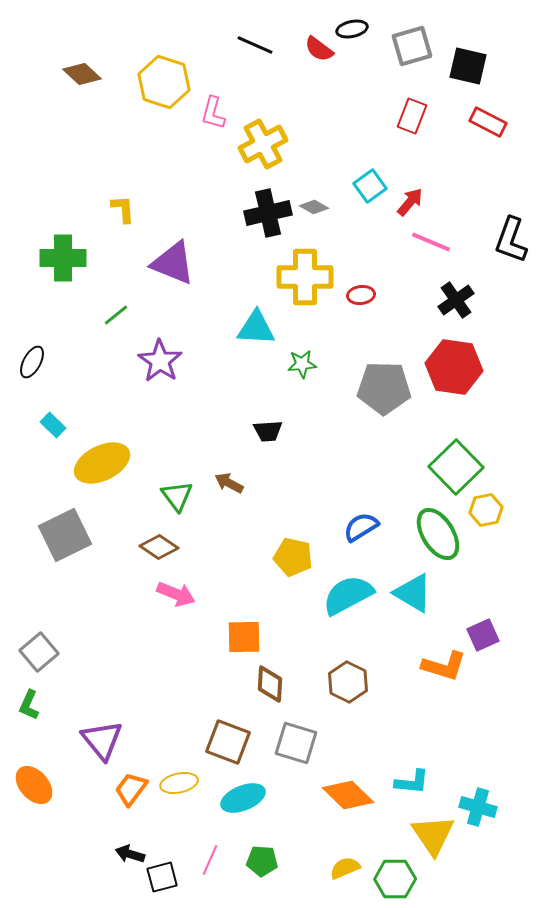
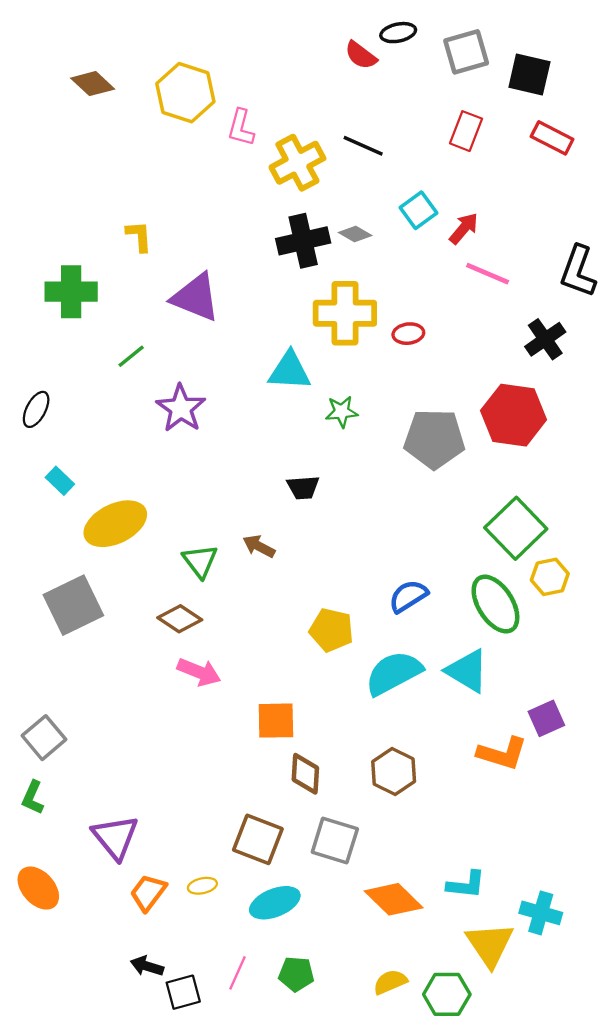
black line: (255, 45) -> (363, 146), moved
black cross: (456, 300) -> (545, 339), moved
yellow ellipse: (179, 783) -> (202, 886), size x0.7

